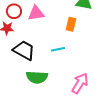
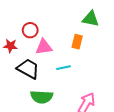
red circle: (14, 11) -> (30, 30), moved
pink triangle: (36, 13) -> (44, 47), moved

